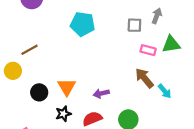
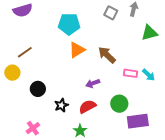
gray square: (134, 25) -> (111, 13), moved, turned 32
pink rectangle: (148, 50) -> (130, 73), moved
brown arrow: (144, 78) -> (107, 55), moved
orange triangle: (67, 87) -> (77, 50), moved, turned 36

